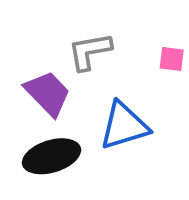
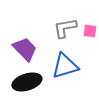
gray L-shape: (90, 51) -> (65, 28), moved

